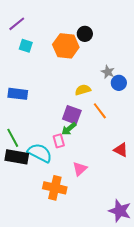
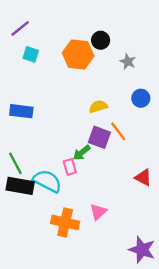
gray star: (108, 72) -> (128, 62), moved
purple square: (72, 115) -> (99, 137), moved
pink triangle: (80, 169) -> (98, 212), moved

